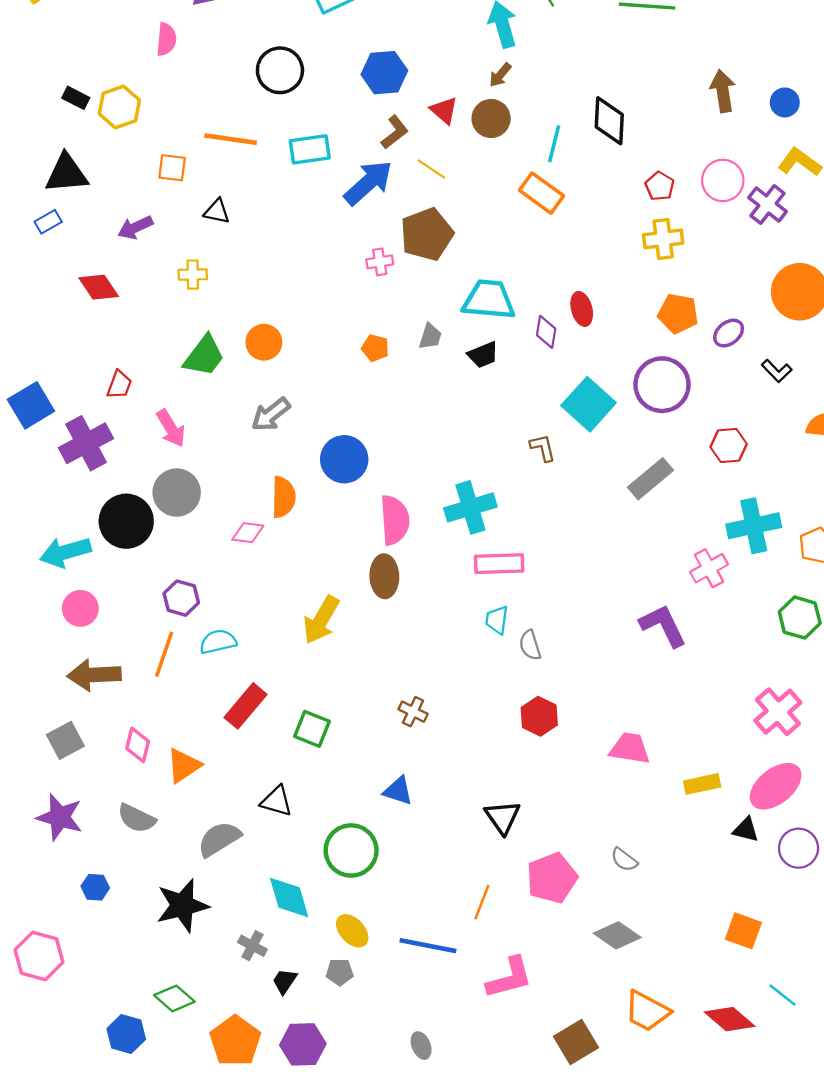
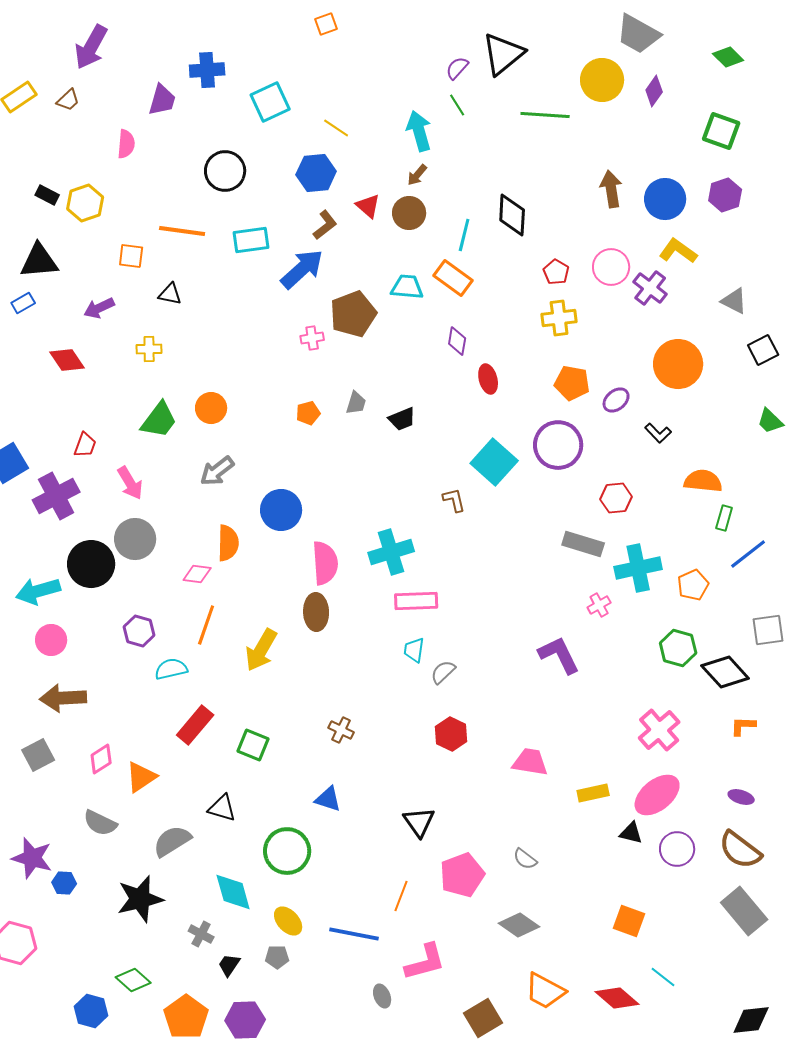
blue circle: (785, 102) -> (665, 199), size x1.6
yellow line: (431, 169) -> (336, 128), moved
cyan trapezoid: (489, 300) -> (407, 287), moved, size x0.7
purple diamond: (546, 332) -> (457, 341), moved
orange pentagon: (375, 348) -> (308, 413), turned -30
gray rectangle: (651, 479) -> (583, 544), moved, turned 57
pink cross: (709, 568) -> (599, 605), size x0.7
gray semicircle: (530, 645) -> (443, 672), turned 64
orange line: (164, 654) -> (206, 625), moved
pink diamond: (138, 745) -> (101, 759), turned 44
purple star: (60, 817) -> (32, 858), moved
gray ellipse: (421, 1046) -> (382, 996), moved

